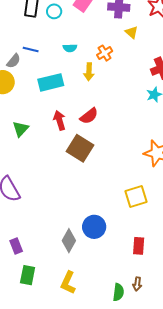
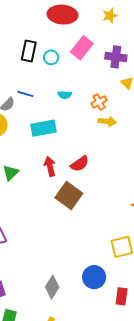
yellow arrow: (89, 72) -> (107, 121), moved, turned -90
blue circle: (94, 227) -> (94, 277), moved

